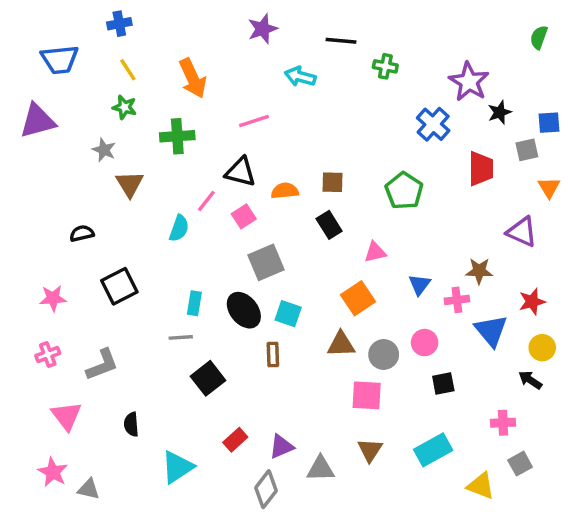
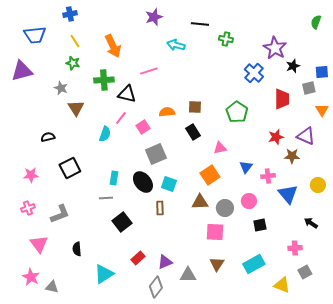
black triangle: (240, 172) -> (127, 94), moved
brown star: (479, 271) -> (292, 156), moved
red star: (532, 302) -> (276, 137), moved
yellow circle: (542, 348) -> (318, 185), moved

